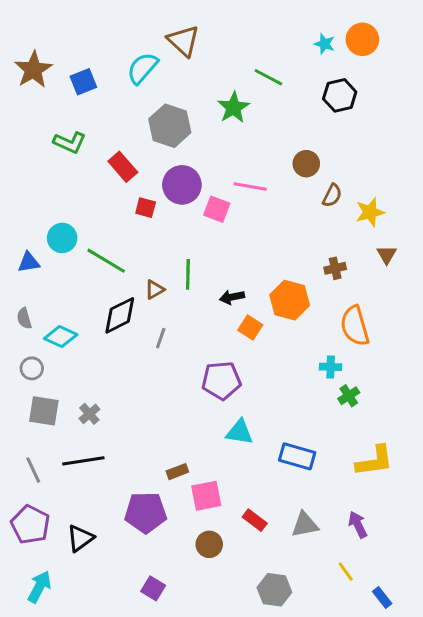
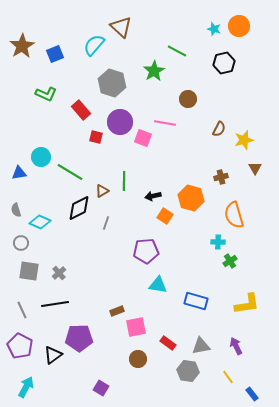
brown circle: (306, 164) -> (188, 99), moved
purple pentagon: (146, 512) -> (79, 338), moved
gray hexagon: (274, 590) -> (188, 371), moved

